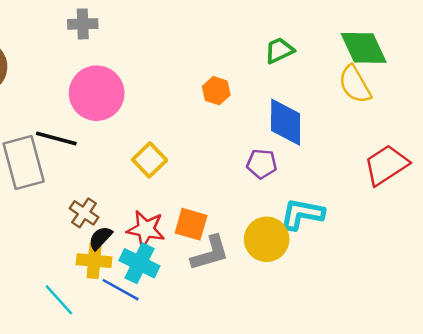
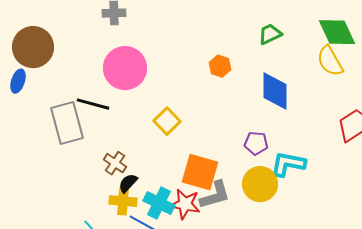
purple pentagon: (262, 164) -> (256, 143), moved
orange square: (191, 224) -> (200, 172), size x1.4
red star: (146, 229) -> (185, 204), moved

